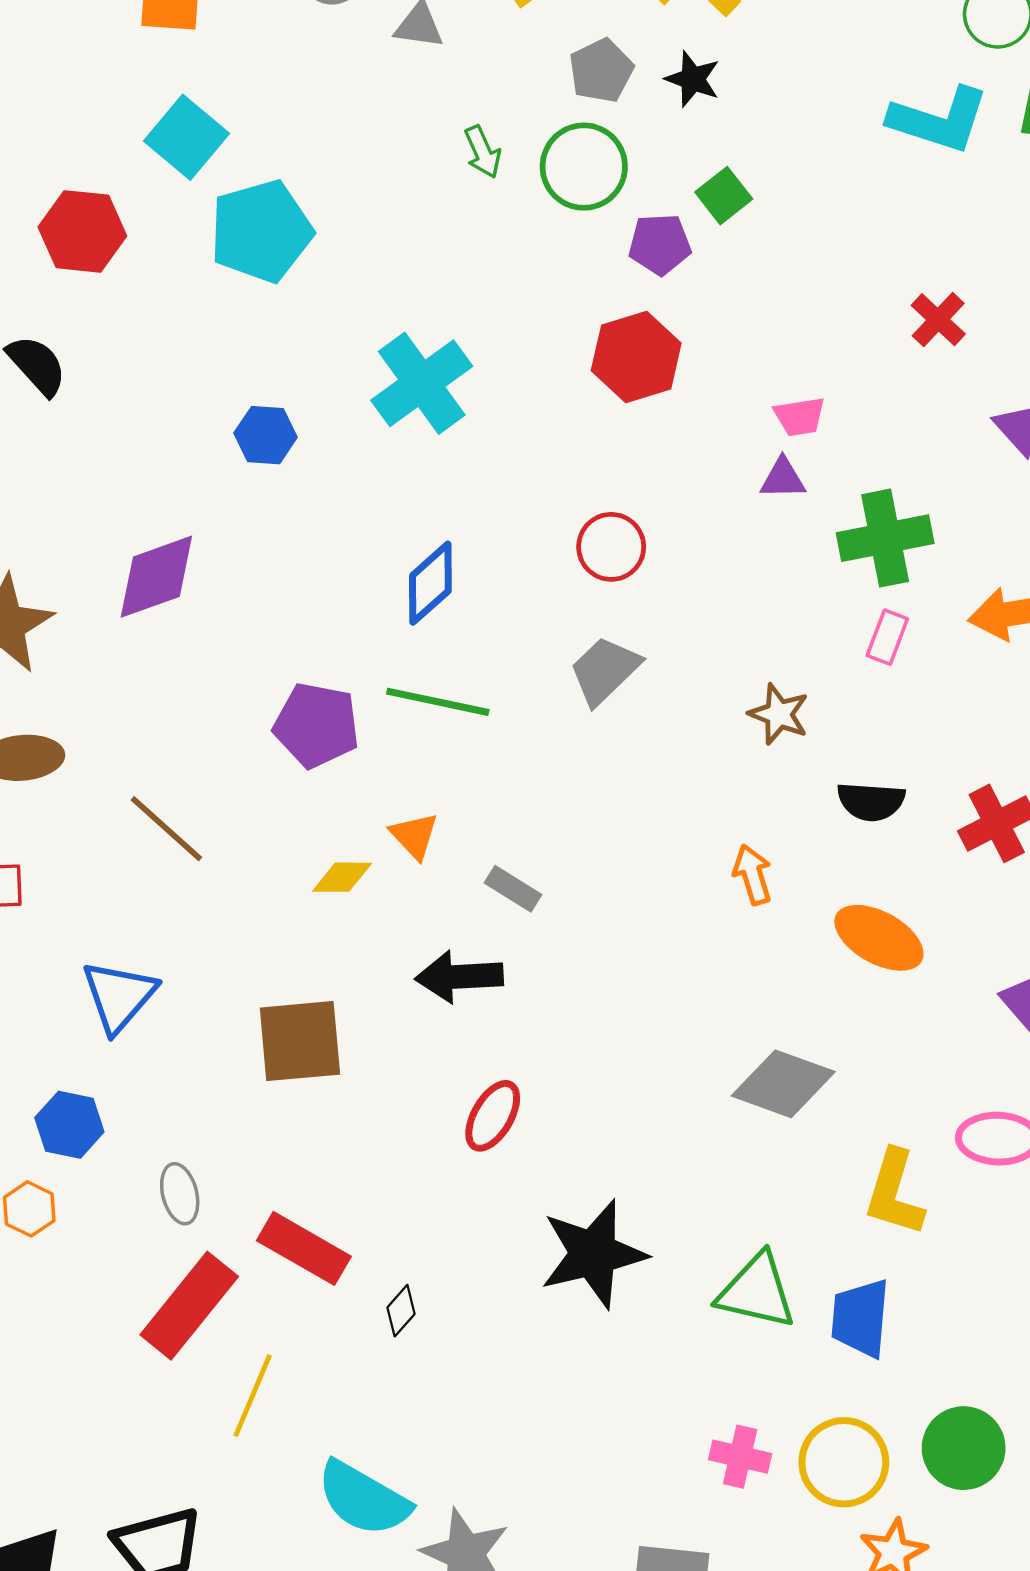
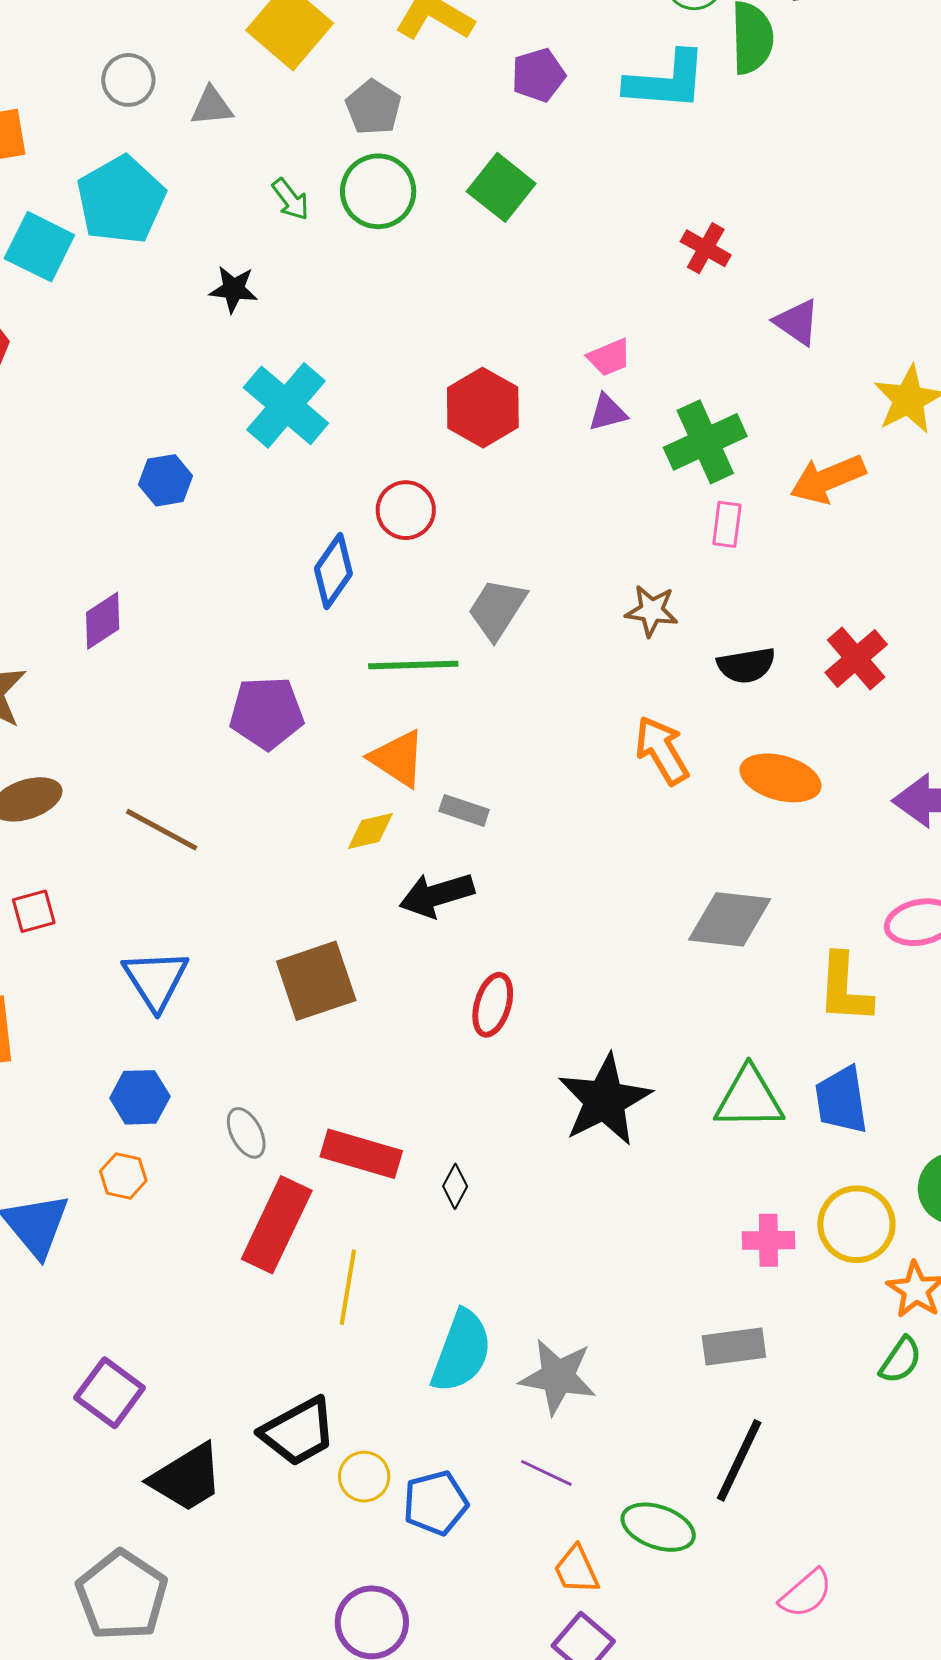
black star: (693, 79) -> (233, 289), moved
green square: (724, 196) -> (501, 187), size x1.4
cyan pentagon: (261, 231) -> (121, 200), moved
purple pentagon: (660, 244) -> (538, 75), moved
red hexagon: (636, 357) -> (483, 408), moved
red circle: (611, 547) -> (406, 510), moved
purple diamond: (156, 577) -> (103, 621), size x0.7
green line: (438, 702) -> (413, 665), moved
orange triangle: (414, 836) -> (398, 759), moved, size x1.4
orange arrow: (753, 875) -> (662, 750), size x1.4
yellow diamond: (342, 877) -> (370, 831), moved
cyan semicircle: (363, 1499) -> (461, 1351), turned -86

